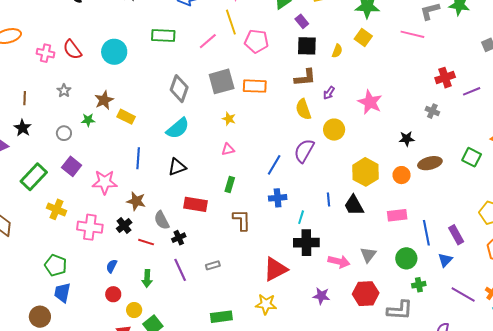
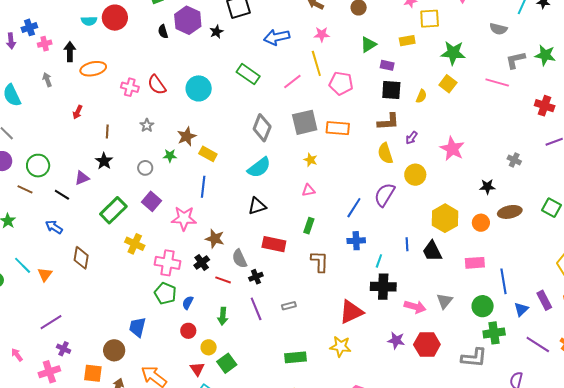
purple rectangle: (302, 21) -> (387, 65), turned -40
green rectangle: (163, 35) -> (248, 74), turned 30
red cross: (445, 78) -> (545, 106), moved, turned 36
blue line: (138, 158) -> (203, 187), moved
purple rectangle: (456, 235) -> (544, 300), moved
green pentagon: (56, 265) -> (165, 293), moved
green cross: (419, 285) -> (494, 333), size x1.5
red hexagon: (366, 294) -> (427, 345), moved

